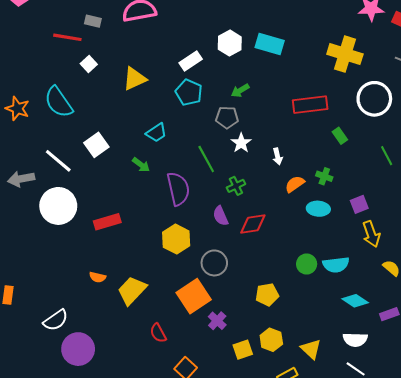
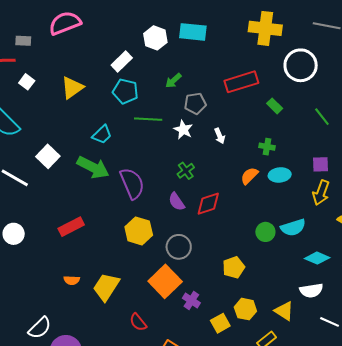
gray pentagon: (227, 117) -> (195, 103), moved
green line: (206, 159) -> (148, 119), moved, turned -48
green arrow: (141, 165) -> (93, 167), size x1.8
orange semicircle: (295, 184) -> (249, 176), moved
purple square: (359, 204) -> (320, 164), moved, turned 30
white circle: (58, 206) -> (14, 234), moved, size x0.6
cyan ellipse: (318, 209) -> (280, 175), moved
yellow arrow: (371, 234) -> (321, 193), turned 50
white semicircle: (355, 340) -> (311, 290), moved

